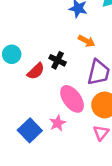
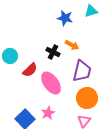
black cross: (58, 60) -> (53, 52), moved
pink ellipse: (72, 99) -> (51, 83), moved

